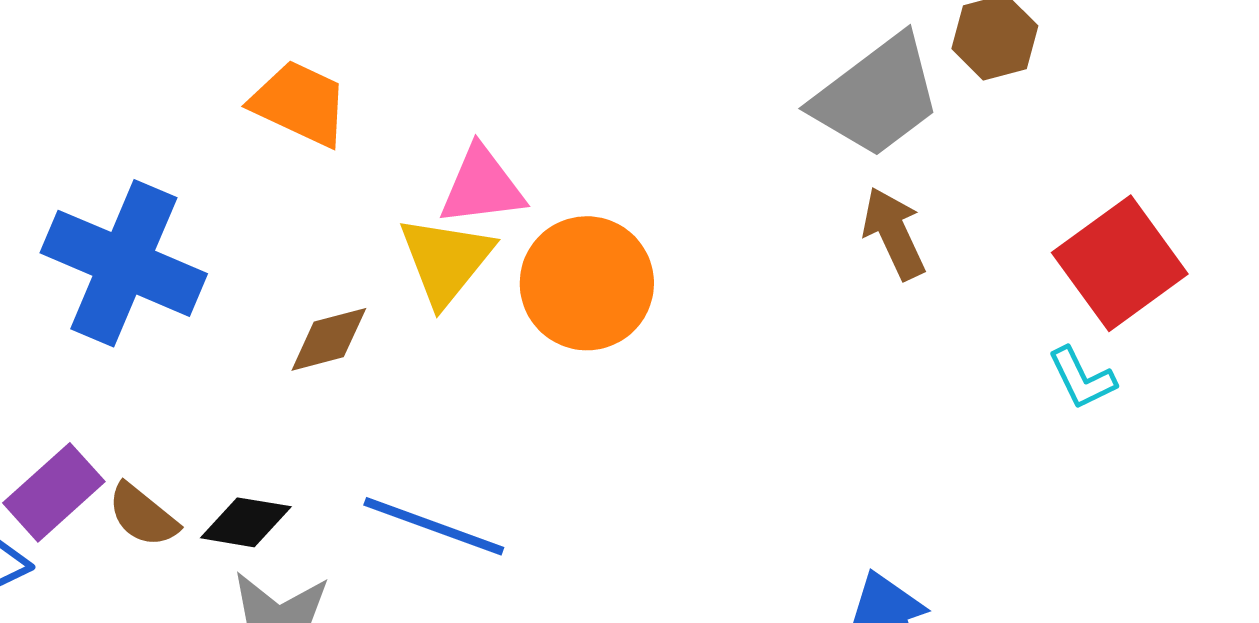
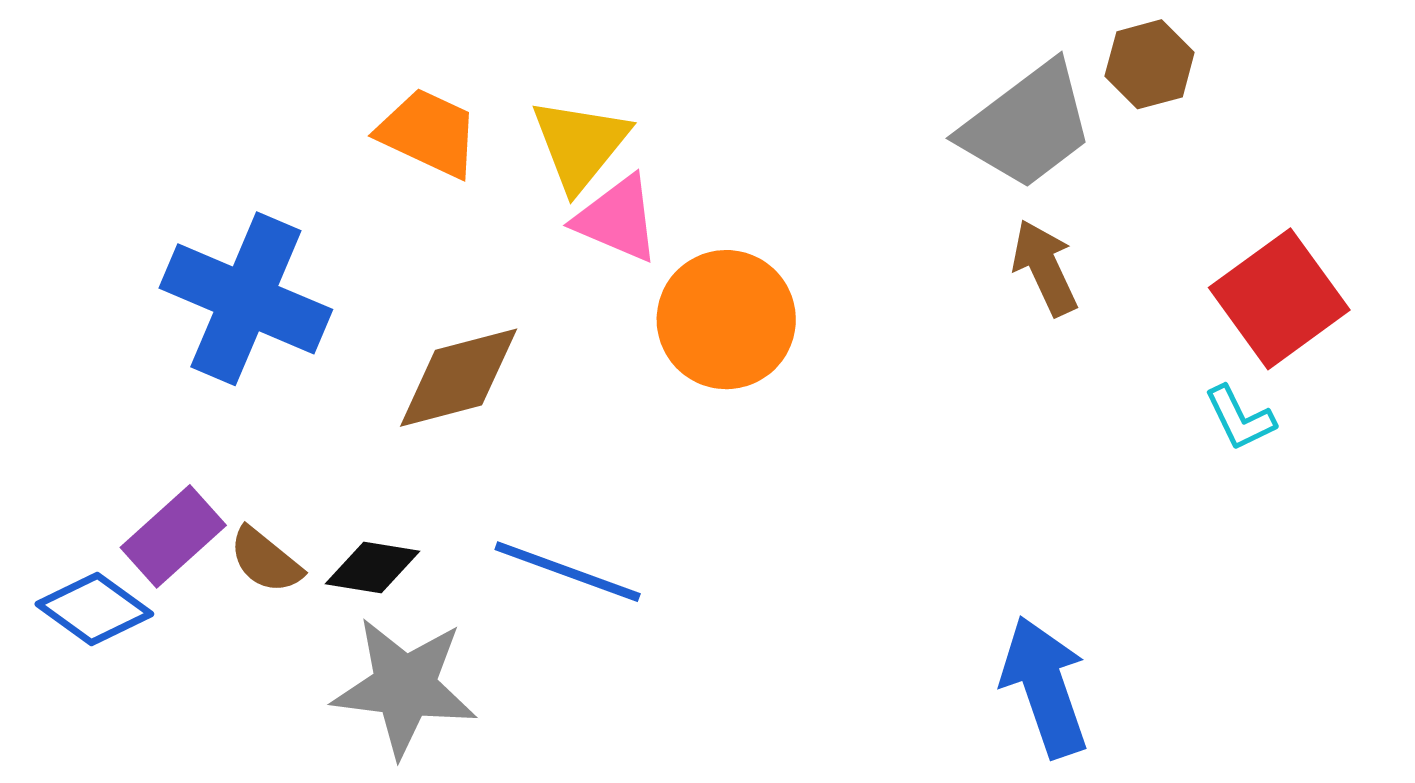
pink triangle: (482, 186) -> (617, 219), turned 30
yellow triangle: (446, 260) -> (580, 144), moved
brown diamond: (329, 339) -> (459, 378), size x1.5

